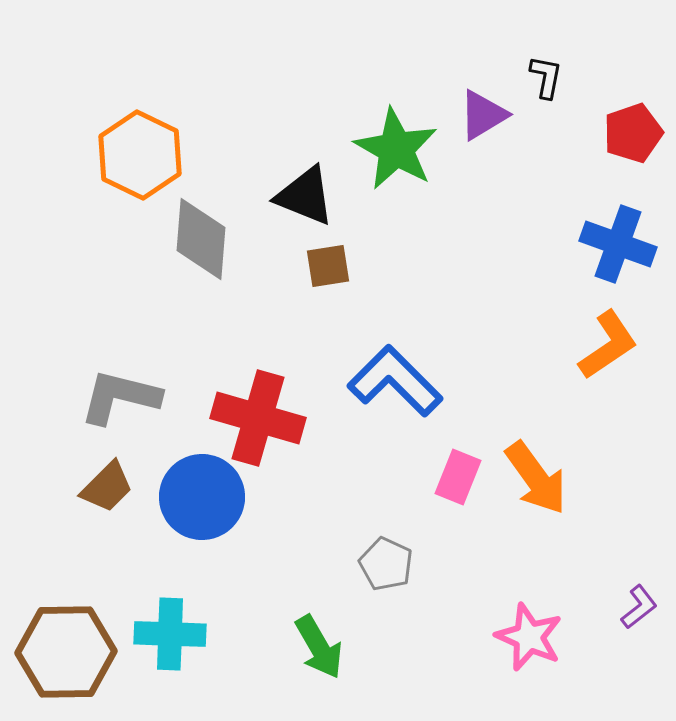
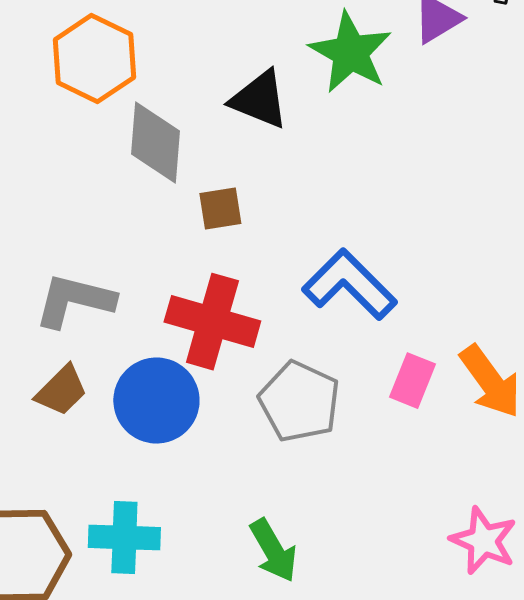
brown square: (328, 266) -> (220, 209), moved
gray pentagon: (386, 564) -> (299, 402), moved, size x1.5

